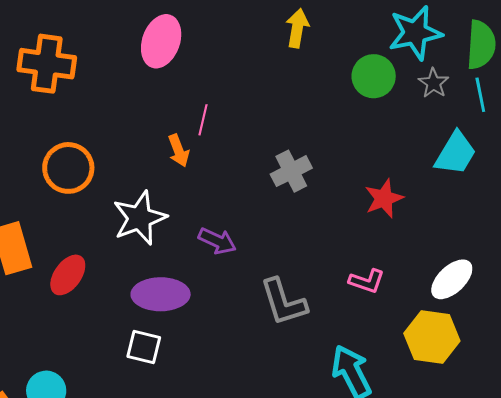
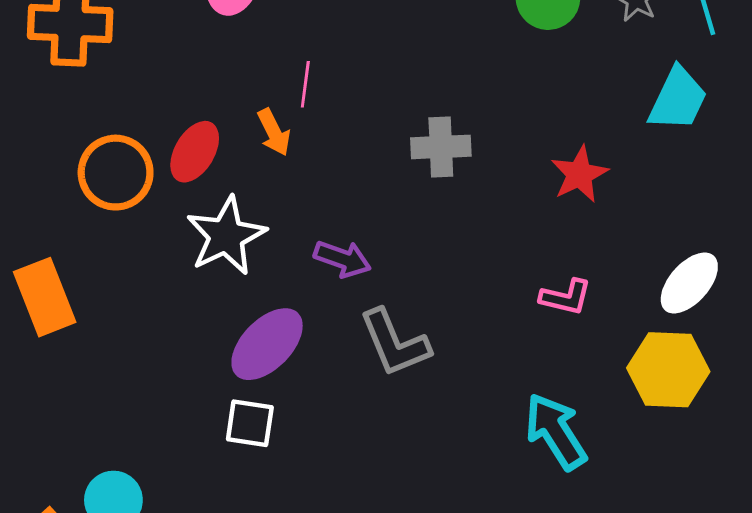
gray cross: (291, 171) -> (441, 147), turned 30
red ellipse: (68, 275) -> (195, 152), moved
purple ellipse: (161, 294) -> (267, 344), turned -40
gray L-shape: (283, 302) -> (395, 343), moved

